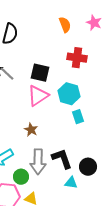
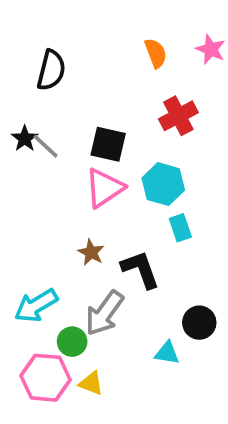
red cross: (77, 58) -> (178, 116), turned -36
black L-shape: (62, 159) -> (140, 269), moved
gray arrow: (38, 162) -> (104, 313), turned 35

